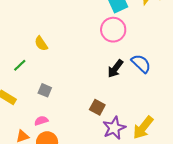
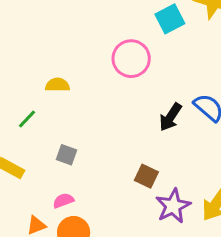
pink circle: (113, 30) -> (131, 59), moved
yellow semicircle: (41, 44) -> (57, 85), turned 126

